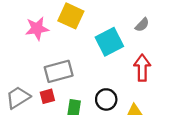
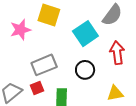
gray semicircle: (142, 25) -> (112, 15), size x1.6
black circle: (106, 99) -> (85, 70), moved

